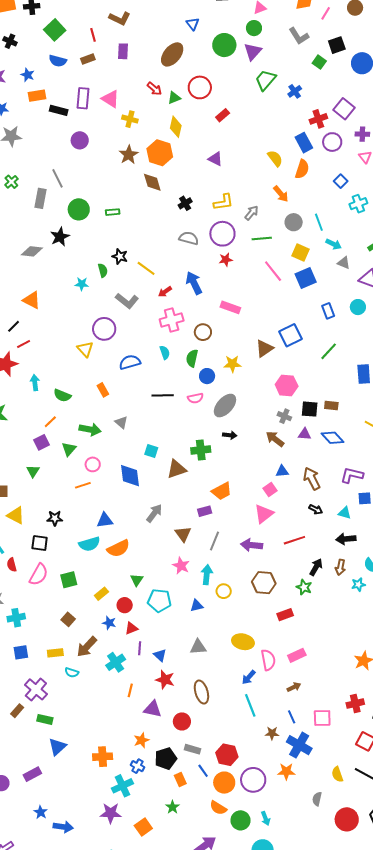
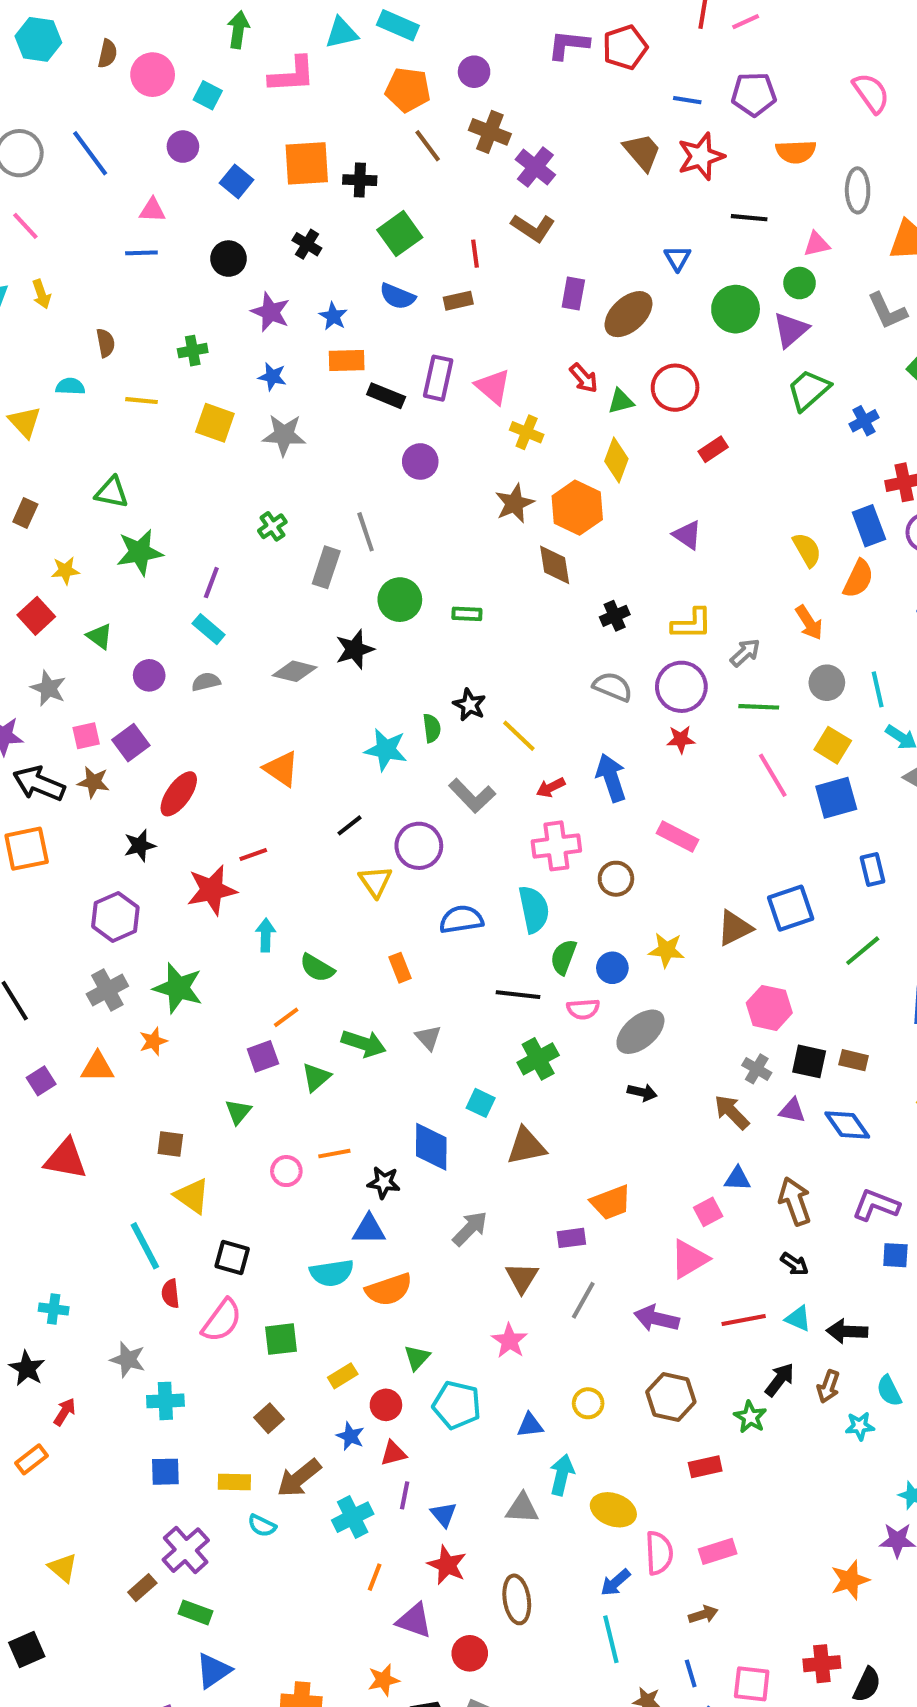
purple rectangle: (123, 51) -> (573, 293), moved
cyan star: (82, 284) -> (386, 750), size x1.5
black line: (14, 326) -> (350, 825), moved
cyan semicircle: (165, 352) -> (534, 909), size x1.6
green semicircle: (192, 358) -> (564, 957), moved
green cross: (201, 450) -> (538, 1059), moved, turned -30
pink circle: (93, 464) -> (286, 1171), moved
cyan triangle: (345, 513) -> (798, 1319), moved
black star: (55, 518) -> (384, 1182), moved
cyan arrow: (207, 575) -> (562, 1475), moved

